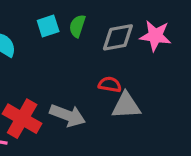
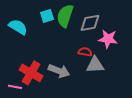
green semicircle: (77, 26) -> (65, 16), size x1.6
pink star: (155, 36) -> (108, 39), moved

